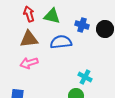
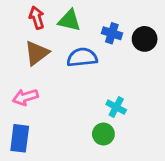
brown triangle: (29, 39) -> (37, 53), turned -30
pink arrow: (29, 63) -> (25, 97), moved

